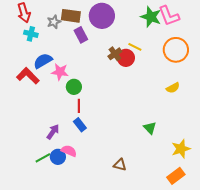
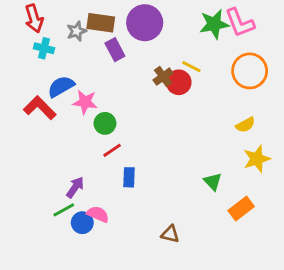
green star: (151, 17) -> (214, 24), turned -30
red line: (79, 106) -> (112, 150), turned 56
blue rectangle: (80, 125) -> (129, 177), moved, turned 40
yellow star: (181, 149) -> (257, 159), moved
green line: (43, 158) -> (64, 210), moved
orange rectangle: (176, 176) -> (241, 208), moved

